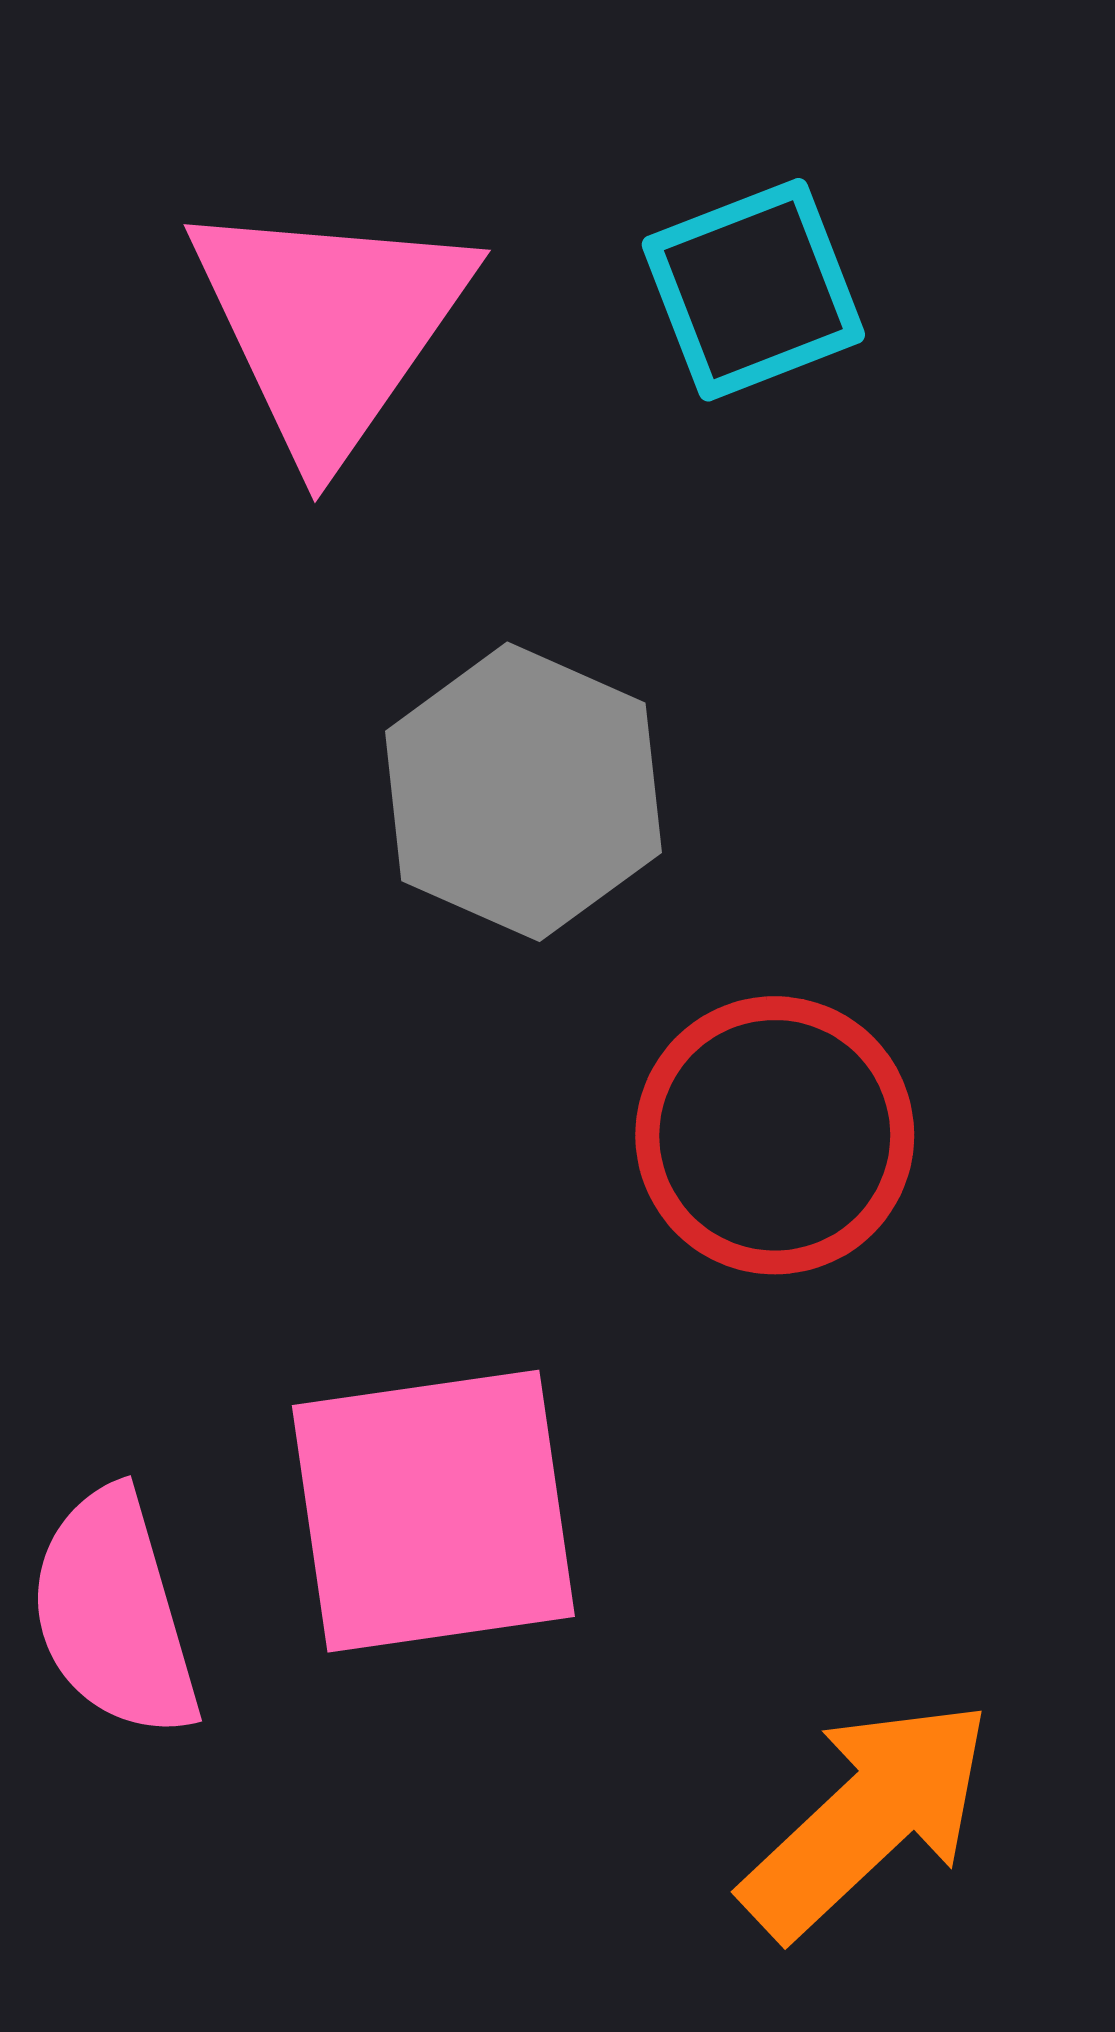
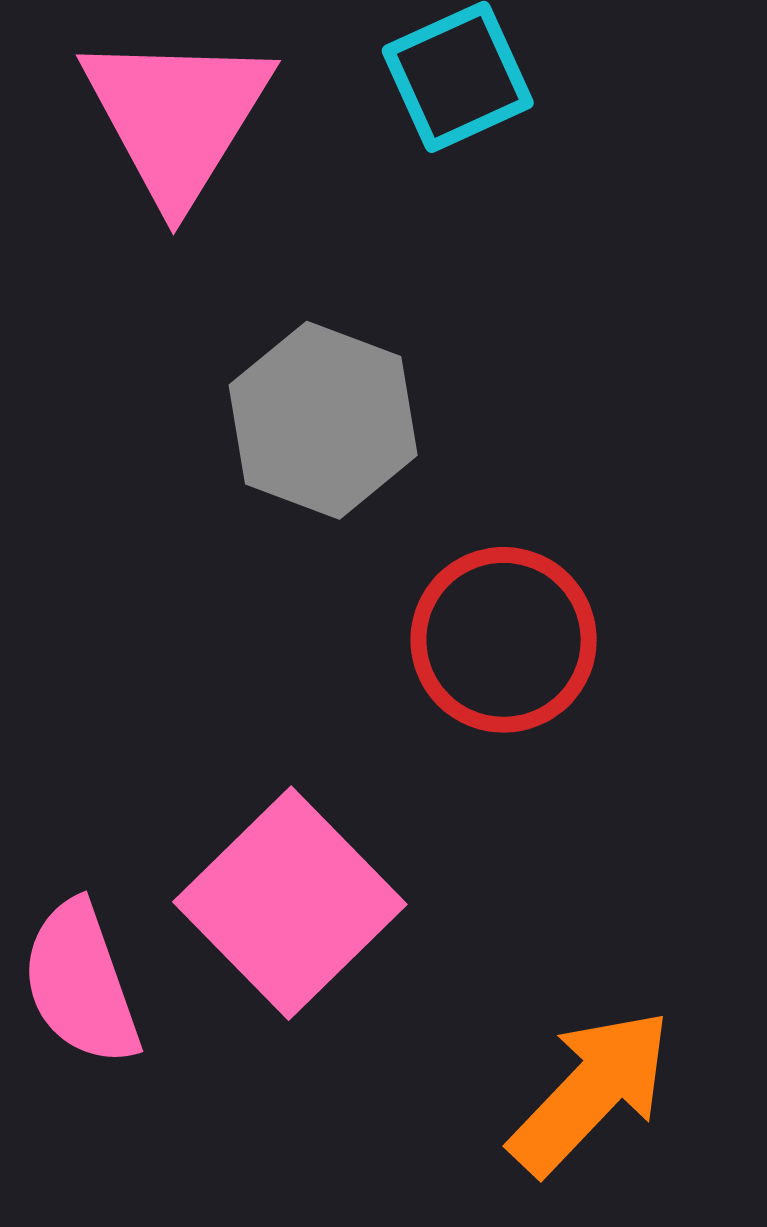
pink square: (433, 1511) -> (290, 903), turned -33

